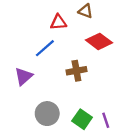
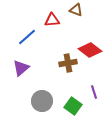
red diamond: (99, 41) -> (90, 50), moved
blue line: (45, 48) -> (27, 37), moved
purple line: (106, 120) -> (94, 92), moved

